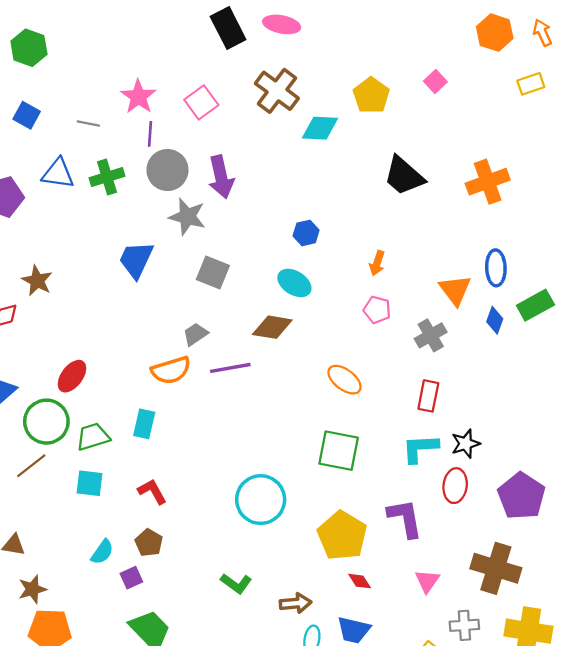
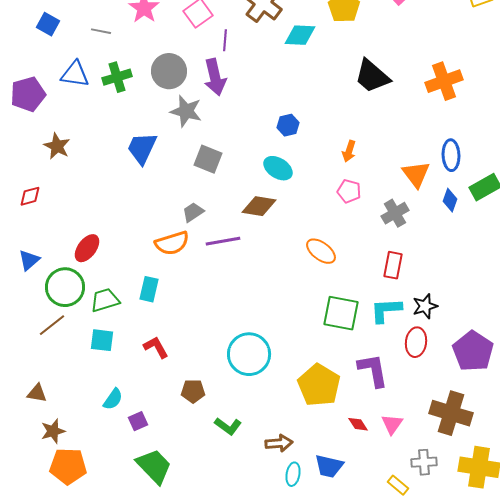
purple line: (150, 134) -> (225, 40), moved
brown star: (37, 281) -> (57, 146), moved
green square: (339, 451) -> (341, 313), moved
brown pentagon: (149, 543) -> (193, 391), moved, turned -30
red diamond: (360, 581) -> (358, 424), moved

